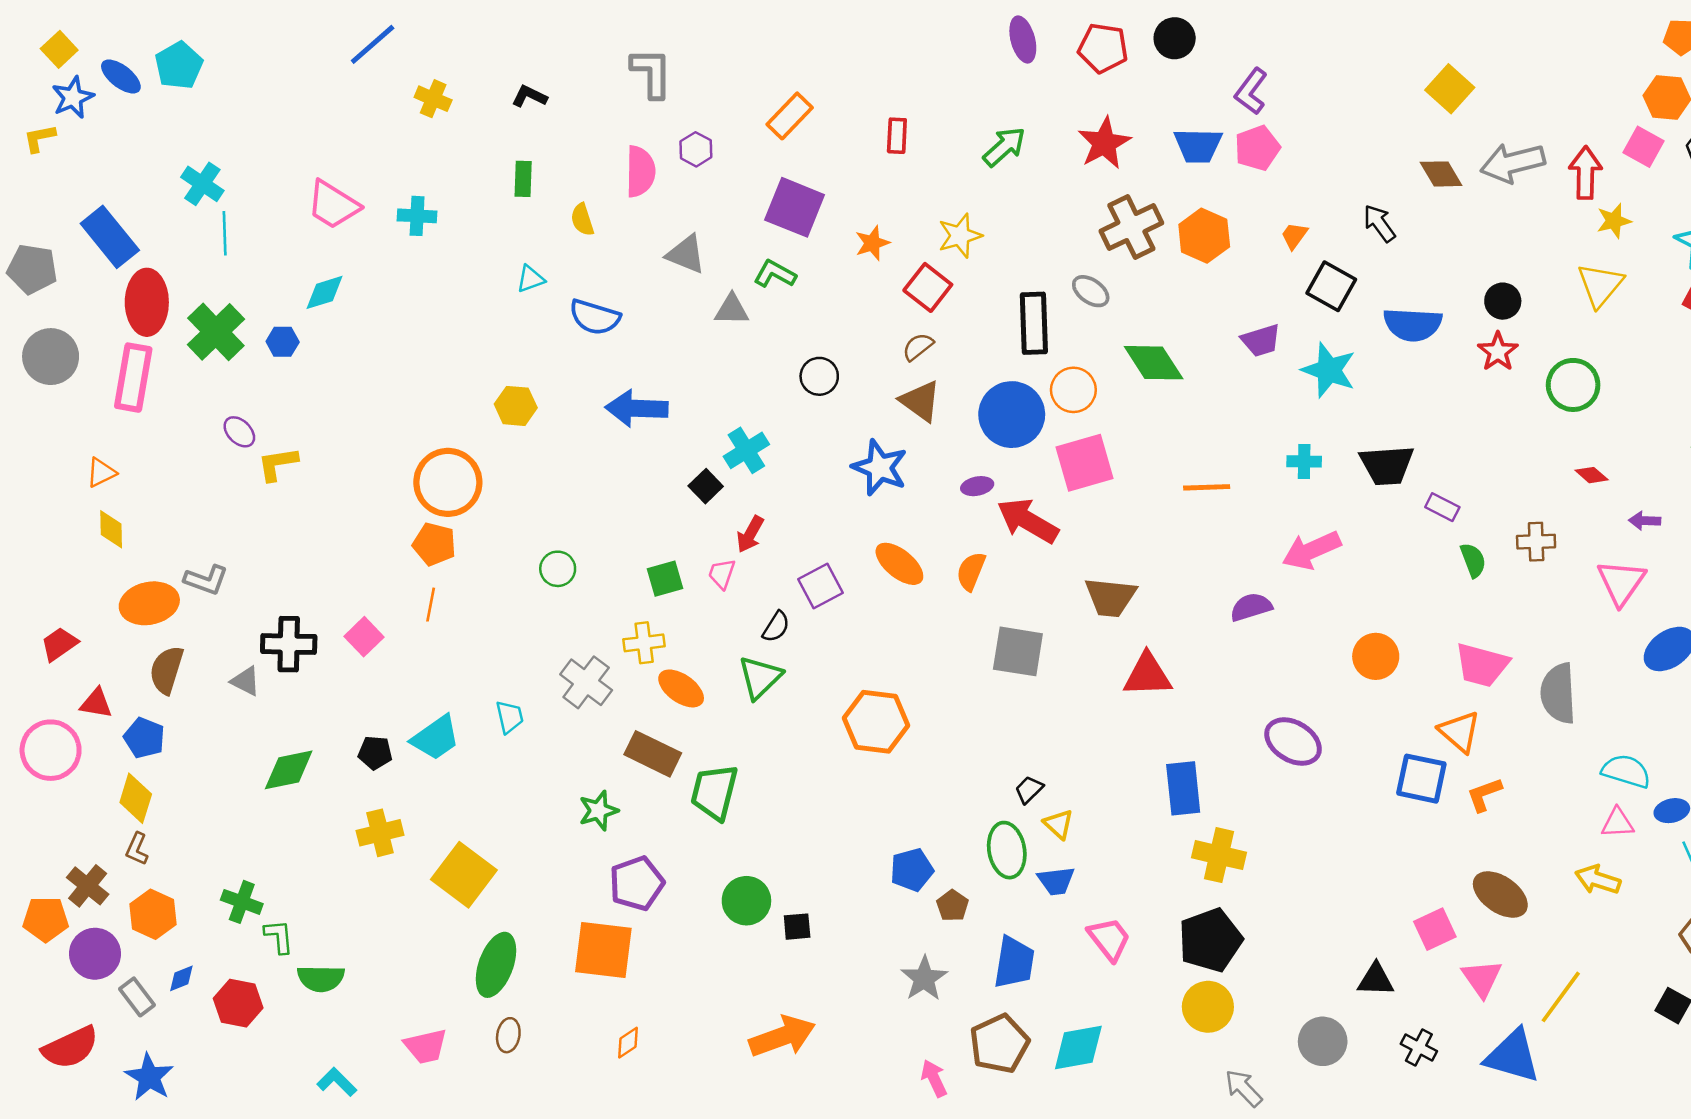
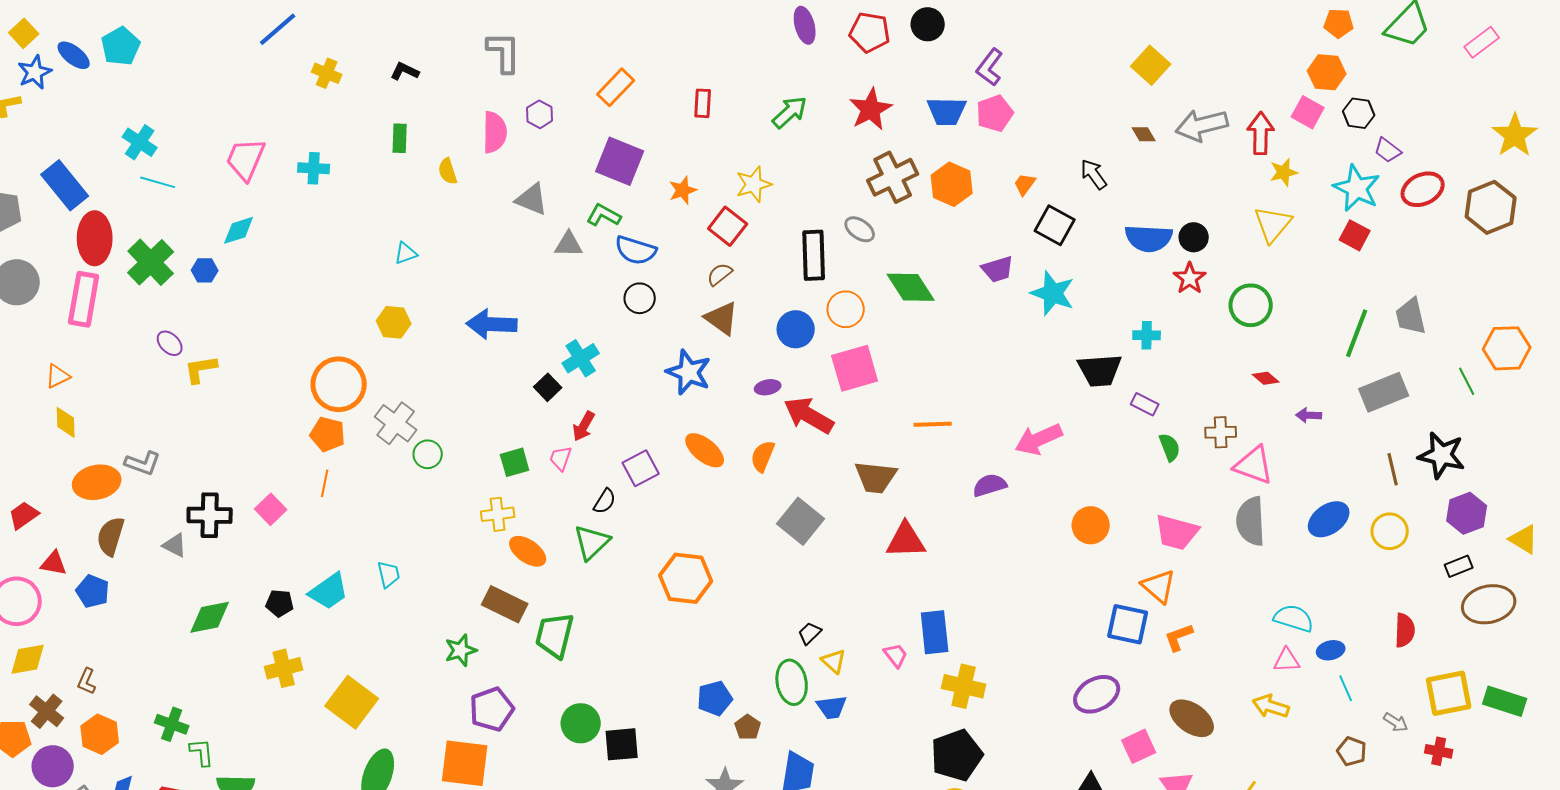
brown diamond: (1441, 174) -> (1144, 134), size x0.7
pink trapezoid: (333, 205) -> (246, 159), turned 81
cyan line: (225, 233) -> (158, 182), turned -72
cyan triangle: (531, 279) -> (406, 253), moved
blue semicircle: (595, 317) -> (636, 250), moved
blue semicircle: (1413, 324) -> (1149, 238), moved
blue circle: (1012, 415) -> (796, 329), size x0.7
cyan cross: (1304, 461) -> (1147, 335), moved
orange line: (1207, 487) -> (933, 424), moved
pink triangle: (1621, 582) -> (1254, 465), moved, turned -45
gray square: (1018, 651) -> (801, 521), turned 30
gray cross: (586, 682) -> (396, 423), moved
gray semicircle: (1558, 693) -> (1251, 521), moved
purple ellipse: (1293, 742) -> (1097, 694), moved, turned -60
yellow diamond: (136, 798) -> (28, 659), moved, turned 63
black square: (797, 927) -> (622, 744), size x1.5
pink trapezoid: (1109, 939) -> (896, 655), moved, size x0.7

